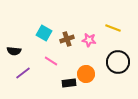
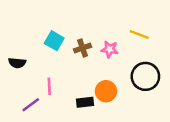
pink line: (51, 61) -> (49, 86), moved, turned 56
purple line: (23, 73) -> (31, 105), moved

